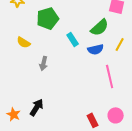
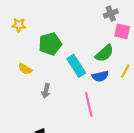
cyan rectangle: (73, 39) -> (76, 66), size x1.5
pink line: (110, 76) -> (89, 104), moved

